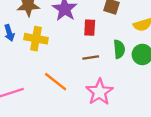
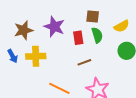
green semicircle: (119, 49) -> (97, 35), moved

